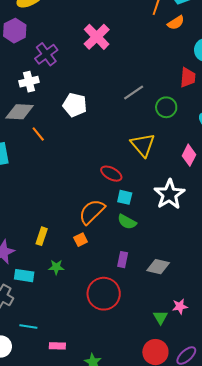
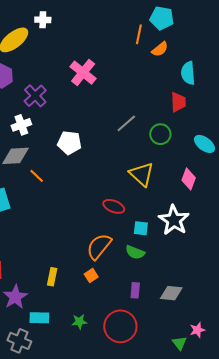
cyan square: (125, 197) -> (141, 228), moved
green star: (56, 267) -> (79, 322), moved

